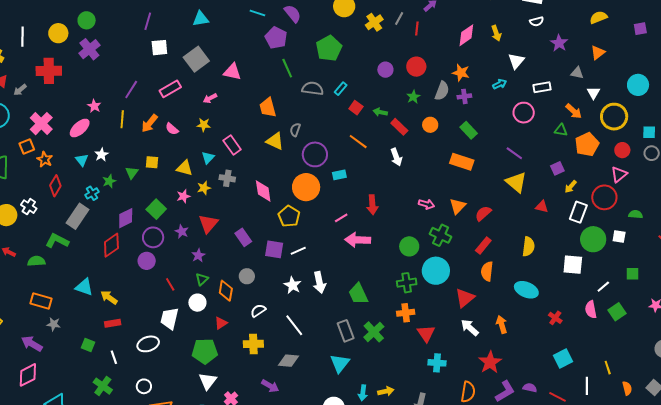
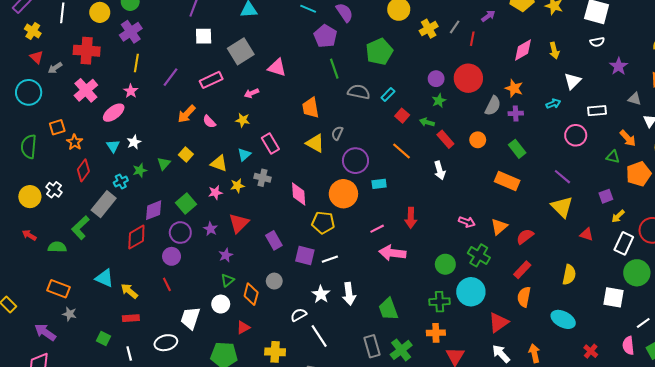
red circle: (416, 67) -> (468, 78), size x1.4
green star: (413, 97) -> (439, 101), moved
yellow line: (122, 119) -> (136, 63), moved
pink cross: (41, 124) -> (86, 90), moved
yellow square: (152, 162) -> (186, 155), turned 32
yellow pentagon: (289, 216) -> (323, 223), turned -30
green L-shape: (57, 241) -> (80, 228), turned -75
red line: (170, 284) -> (167, 284), moved
white semicircle: (258, 311) -> (299, 315), moved

